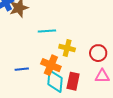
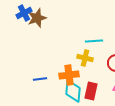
cyan line: (47, 31) -> (94, 41), moved
orange cross: (51, 65) -> (69, 75), turned -30

